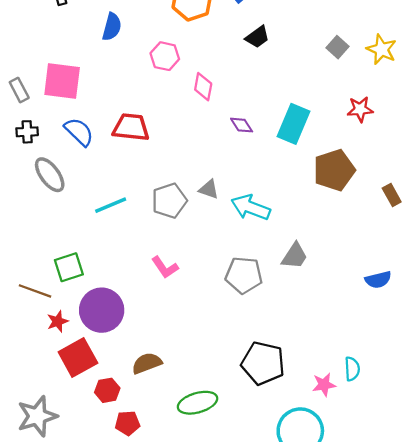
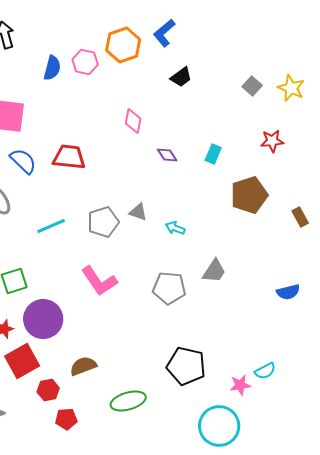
pink hexagon: (165, 56) -> (85, 62), moved
cyan rectangle: (293, 124) -> (213, 154), size x0.6
cyan arrow: (251, 207) -> (175, 228), size x0.6
pink L-shape: (165, 267) -> (99, 281), size x1.5
cyan semicircle: (352, 369) -> (265, 371), turned 65

